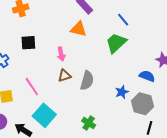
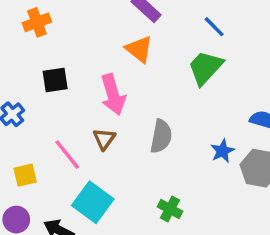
orange triangle: (78, 29) -> (139, 49), turned 30
pink arrow: (61, 54) -> (113, 95), size x1.6
brown triangle: (64, 76) -> (104, 139), moved, turned -32

